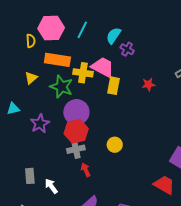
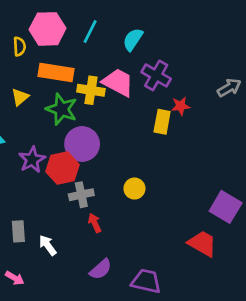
purple cross: (127, 49) -> (156, 75), moved, size x1.5
yellow rectangle: (113, 86) -> (162, 122), moved
red hexagon: (76, 131) -> (62, 168), moved

